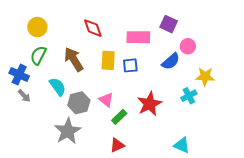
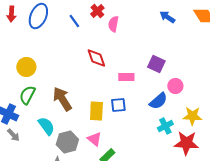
red diamond: (93, 28) -> (96, 58), moved
pink rectangle: (138, 37) -> (126, 77), size x0.7
yellow rectangle: (108, 60) -> (96, 111), moved
cyan cross: (189, 96) -> (165, 126), moved
red star: (149, 104) -> (186, 143), moved, turned 30

